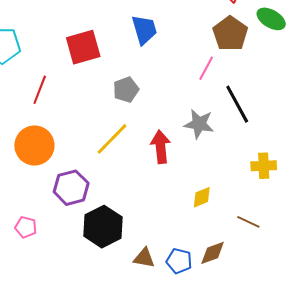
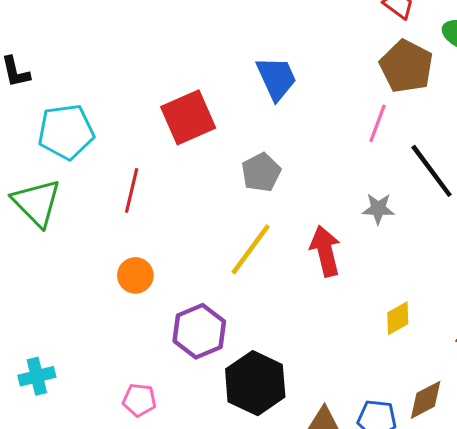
gray star: (199, 124) -> (378, 209), size x0.7
orange circle: (34, 145) -> (135, 275), size x0.6

